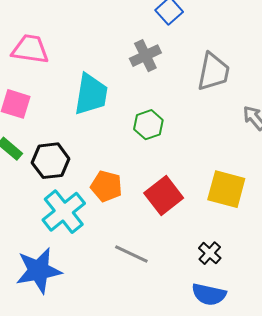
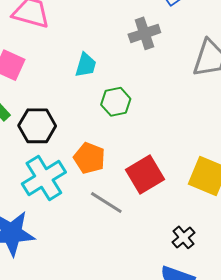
cyan trapezoid: (91, 94) -> (86, 65), size x0.6
green hexagon: (148, 125) -> (116, 102), moved
gray line: (131, 254) -> (106, 203), moved

